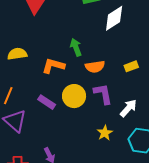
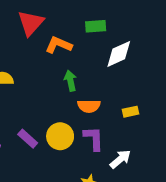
orange L-shape: (53, 66) -> (59, 45), moved

